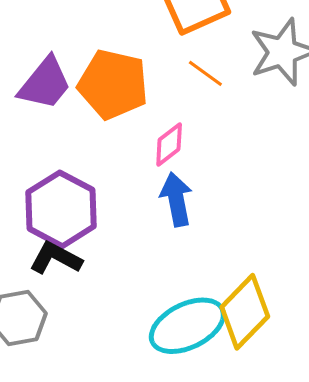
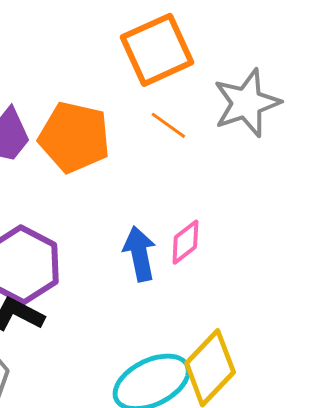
pink diamond: (169, 144) -> (185, 242), moved

